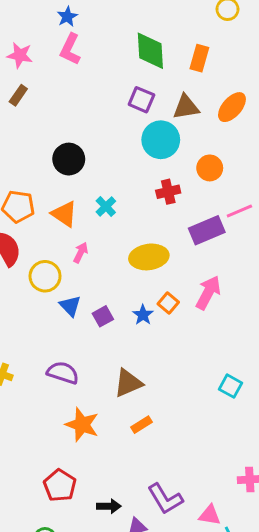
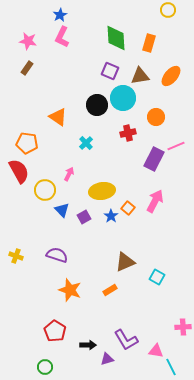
black circle: (69, 159) -> (97, 105), moved
orange triangle: (64, 214) -> (58, 117), moved
purple rectangle: (207, 230) -> (154, 159), turned -40
yellow ellipse: (149, 257) -> (102, 191), moved
brown triangle: (128, 383) -> (125, 262), moved
cyan square: (230, 386) -> (157, 277), moved

